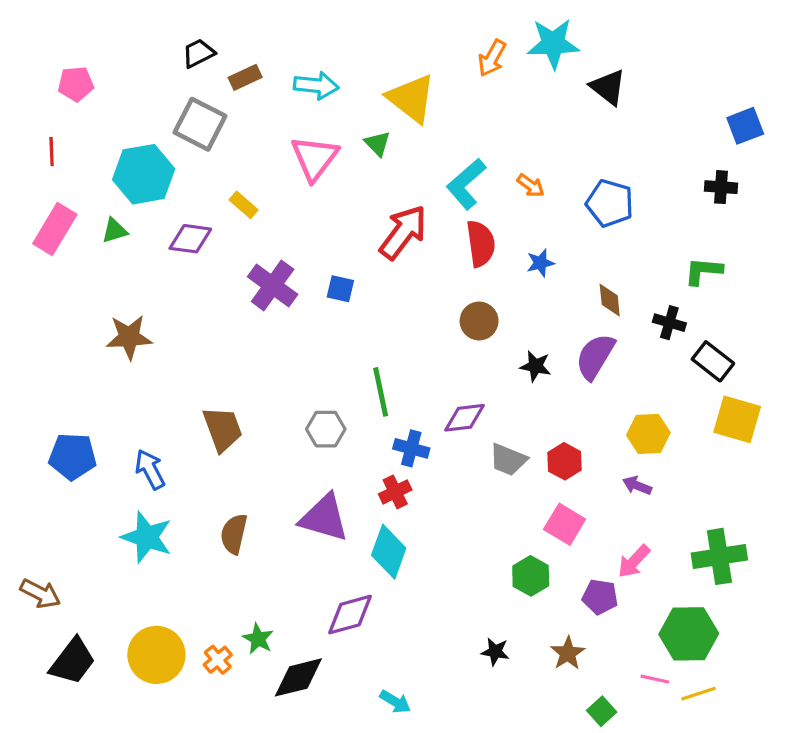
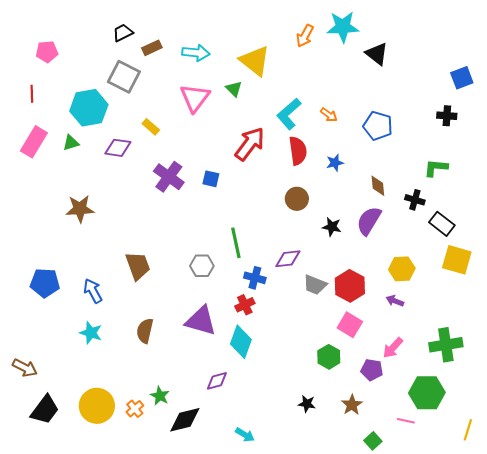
red hexagon: (565, 461) -> (350, 286), size x1.4
cyan star: (147, 537) -> (91, 333), size x0.7
purple diamond: (350, 615) -> (217, 381), size x0.7
yellow line: (698, 694) -> (468, 430), moved, turned -55

